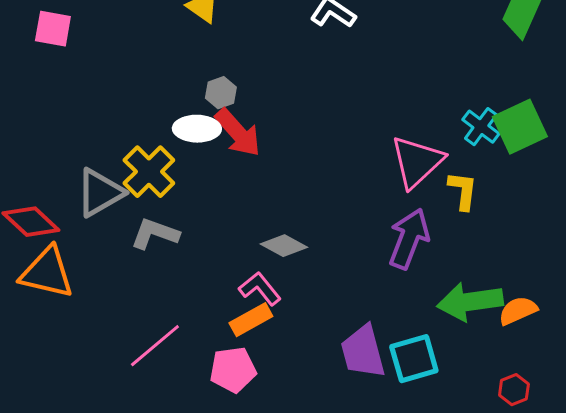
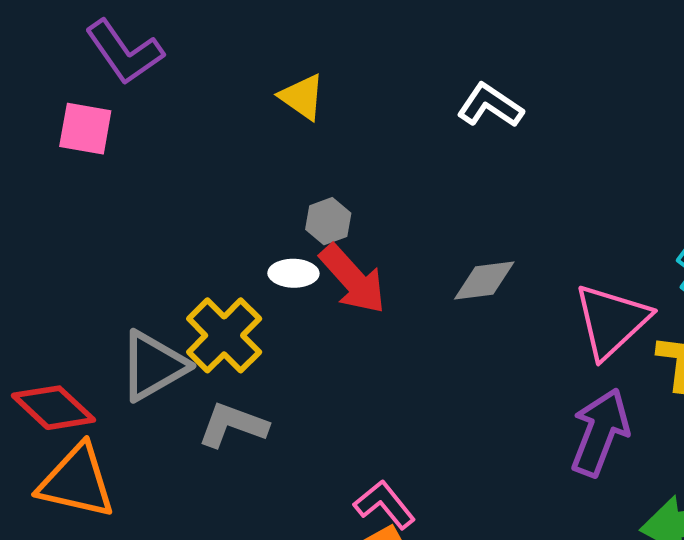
white ellipse: (197, 129) -> (293, 273), size x0.7
gray diamond: (284, 246) -> (484, 280), moved, turned -36

